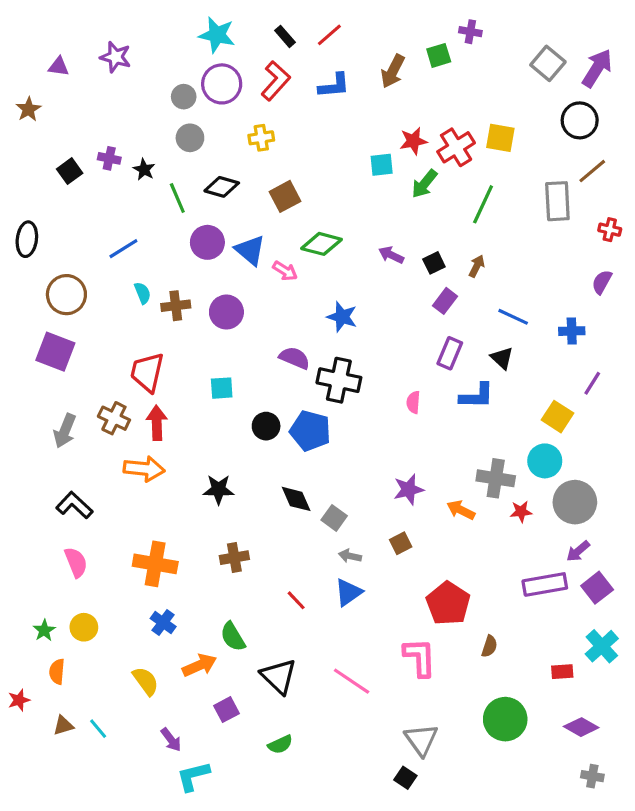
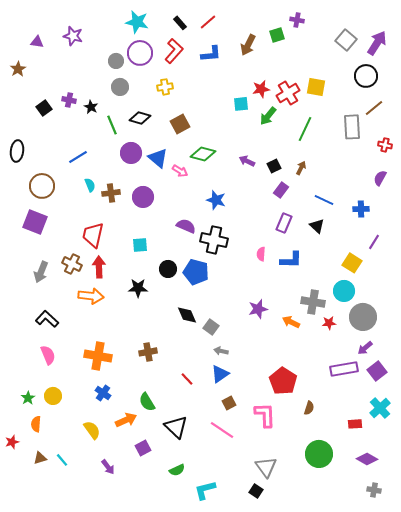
blue L-shape: (477, 396) -> (291, 260), moved
black star: (219, 489) -> (138, 288), moved
brown square: (401, 543) -> (229, 403), moved
cyan L-shape: (193, 776) -> (205, 490), moved

